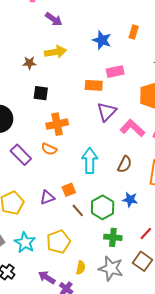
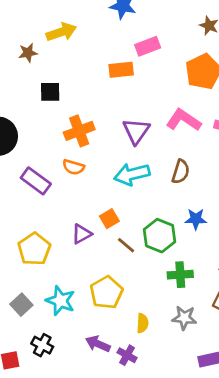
purple triangle: (107, 112) -> (136, 131), moved
cyan arrow: (90, 161) -> (132, 174), turned -95
gray star: (111, 268) -> (184, 318), size x0.7

